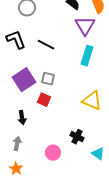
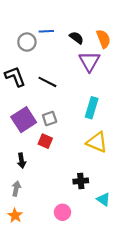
cyan rectangle: (87, 56) -> (92, 108), moved
gray square: (48, 79) -> (50, 119), turned -32
black cross: (77, 137) -> (81, 181), turned -32
pink circle: (53, 153) -> (62, 212), moved

